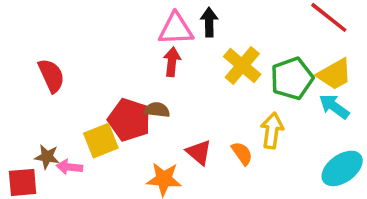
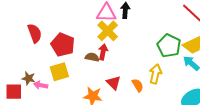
red arrow: (172, 62) -> (103, 52), moved
yellow cross: (242, 65) -> (108, 31), moved
green pentagon: (292, 78) -> (169, 46), turned -30
red pentagon: (129, 120) -> (63, 45), moved

